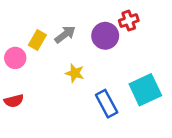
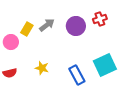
red cross: (129, 21) -> (100, 19), moved
yellow star: (75, 73) -> (42, 68), moved

